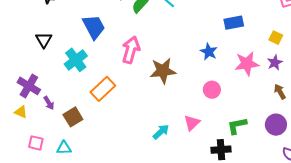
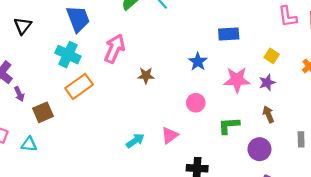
cyan cross: (76, 60) -> (68, 55), moved, turned -35
brown star: (163, 71) -> (146, 76), size x0.6
green L-shape: (237, 126) -> (229, 126), moved

